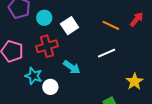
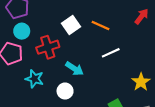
cyan circle: (44, 18) -> (22, 31), moved
orange line: (111, 25) -> (101, 25), moved
white circle: (50, 87) -> (65, 91), moved

